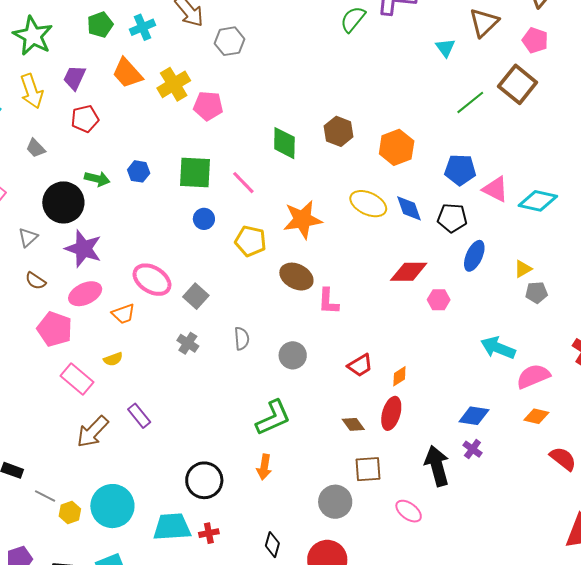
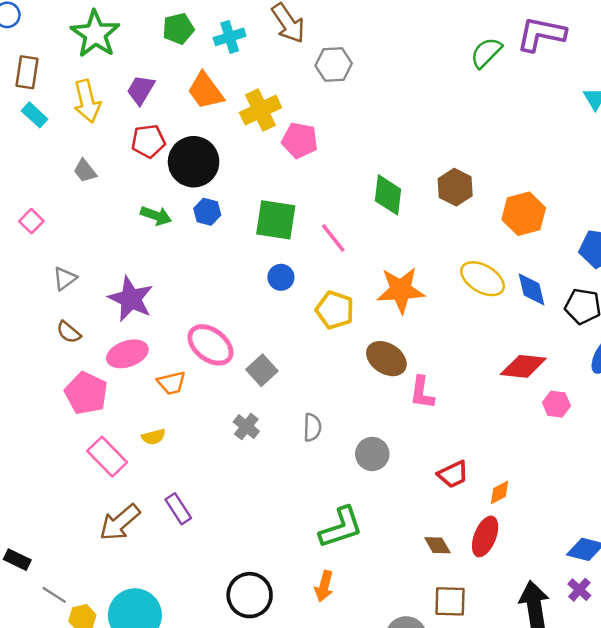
black circle: (63, 202) -> (194, 162), moved

